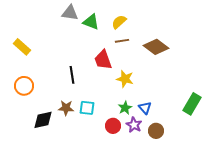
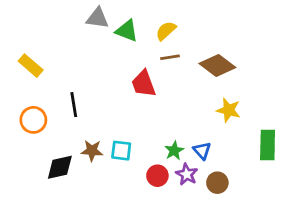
black line: (72, 75) -> (74, 105), moved
yellow star: (125, 79) -> (229, 110), moved
green rectangle: (192, 104) -> (268, 145), turned -30

